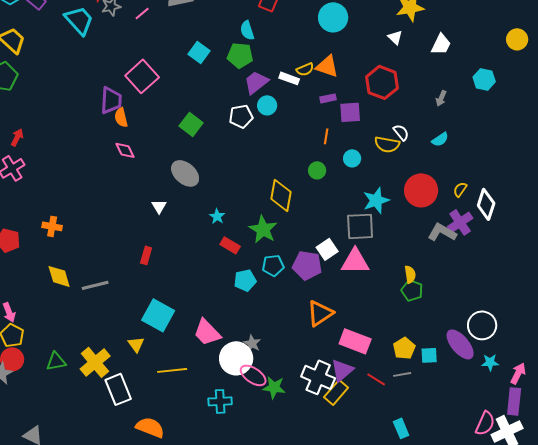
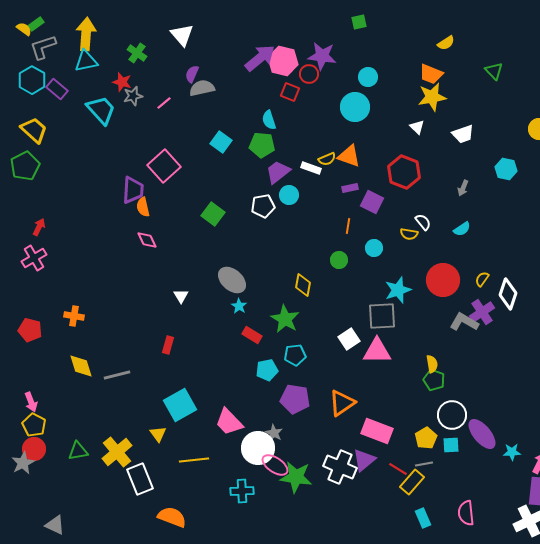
white trapezoid: (441, 44) -> (463, 134), turned 45
purple square: (350, 112) -> (372, 202), turned 30
yellow semicircle: (387, 144) -> (409, 234), size x0.7
gray ellipse: (185, 173) -> (232, 280), moved
yellow diamond: (281, 195) -> (303, 285), size x0.7
purple pentagon: (307, 265) -> (295, 399), moved
cyan square: (158, 315) -> (180, 405), turned 32
white circle: (482, 325) -> (452, 415), moved
green star: (274, 387) -> (296, 477), size x1.4
yellow rectangle: (336, 392) -> (412, 482), moved
pink semicircle: (485, 423) -> (466, 513), moved, turned 150

